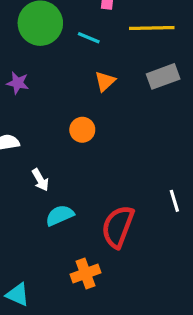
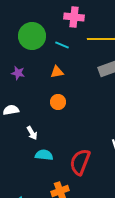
orange triangle: (105, 81) -> (57, 72), moved, turned 32
cyan semicircle: (60, 215) -> (44, 155), turned 30

